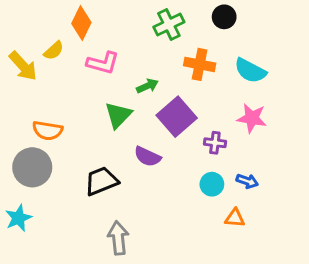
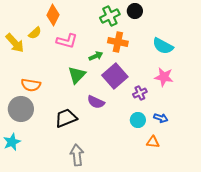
black circle: (224, 17) -> (135, 11), moved
orange cross: (200, 64) -> (118, 42), moved
purple cross: (215, 143) -> (140, 93), turned -32

